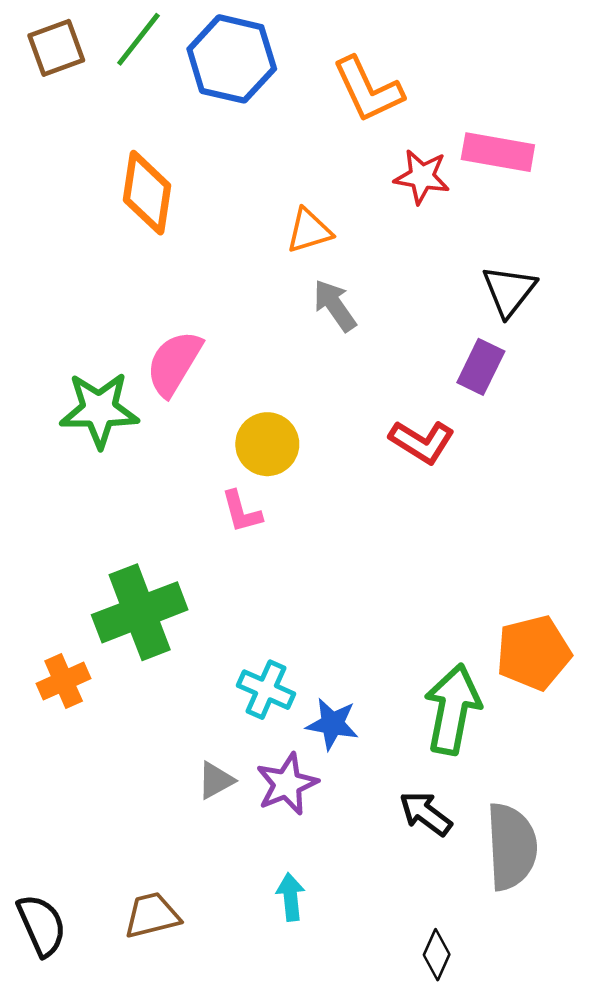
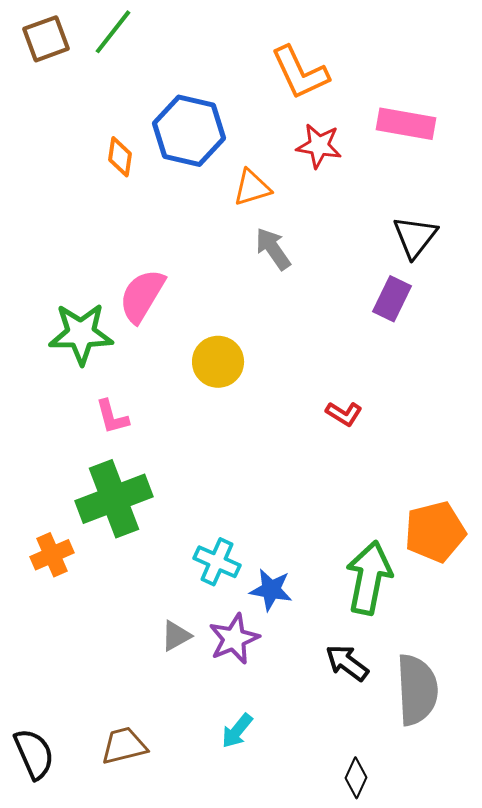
blue hexagon: (232, 59) -> (189, 131), moved
red star: (422, 177) -> (319, 146), moved
orange diamond: (147, 193) -> (120, 157), size x0.6
red L-shape: (422, 442) -> (344, 414), moved, size x0.7
pink L-shape: (242, 512) -> (112, 417), moved
cyan arrow: (291, 897) -> (237, 731), turned -135

